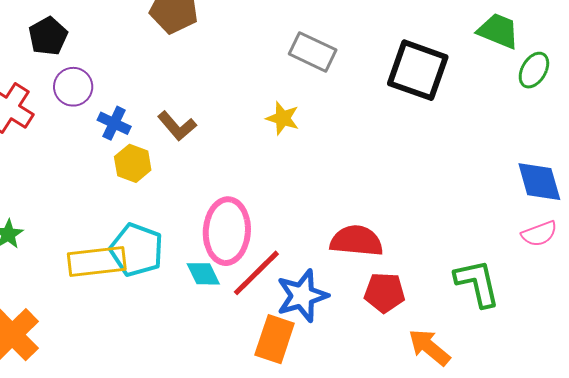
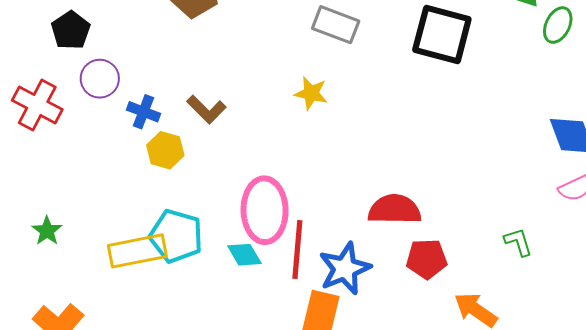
red line: (256, 273) -> (297, 250), turned -36
green L-shape: (477, 283) -> (518, 242), size x0.6

